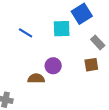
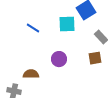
brown semicircle: (36, 78) -> (31, 74), moved

